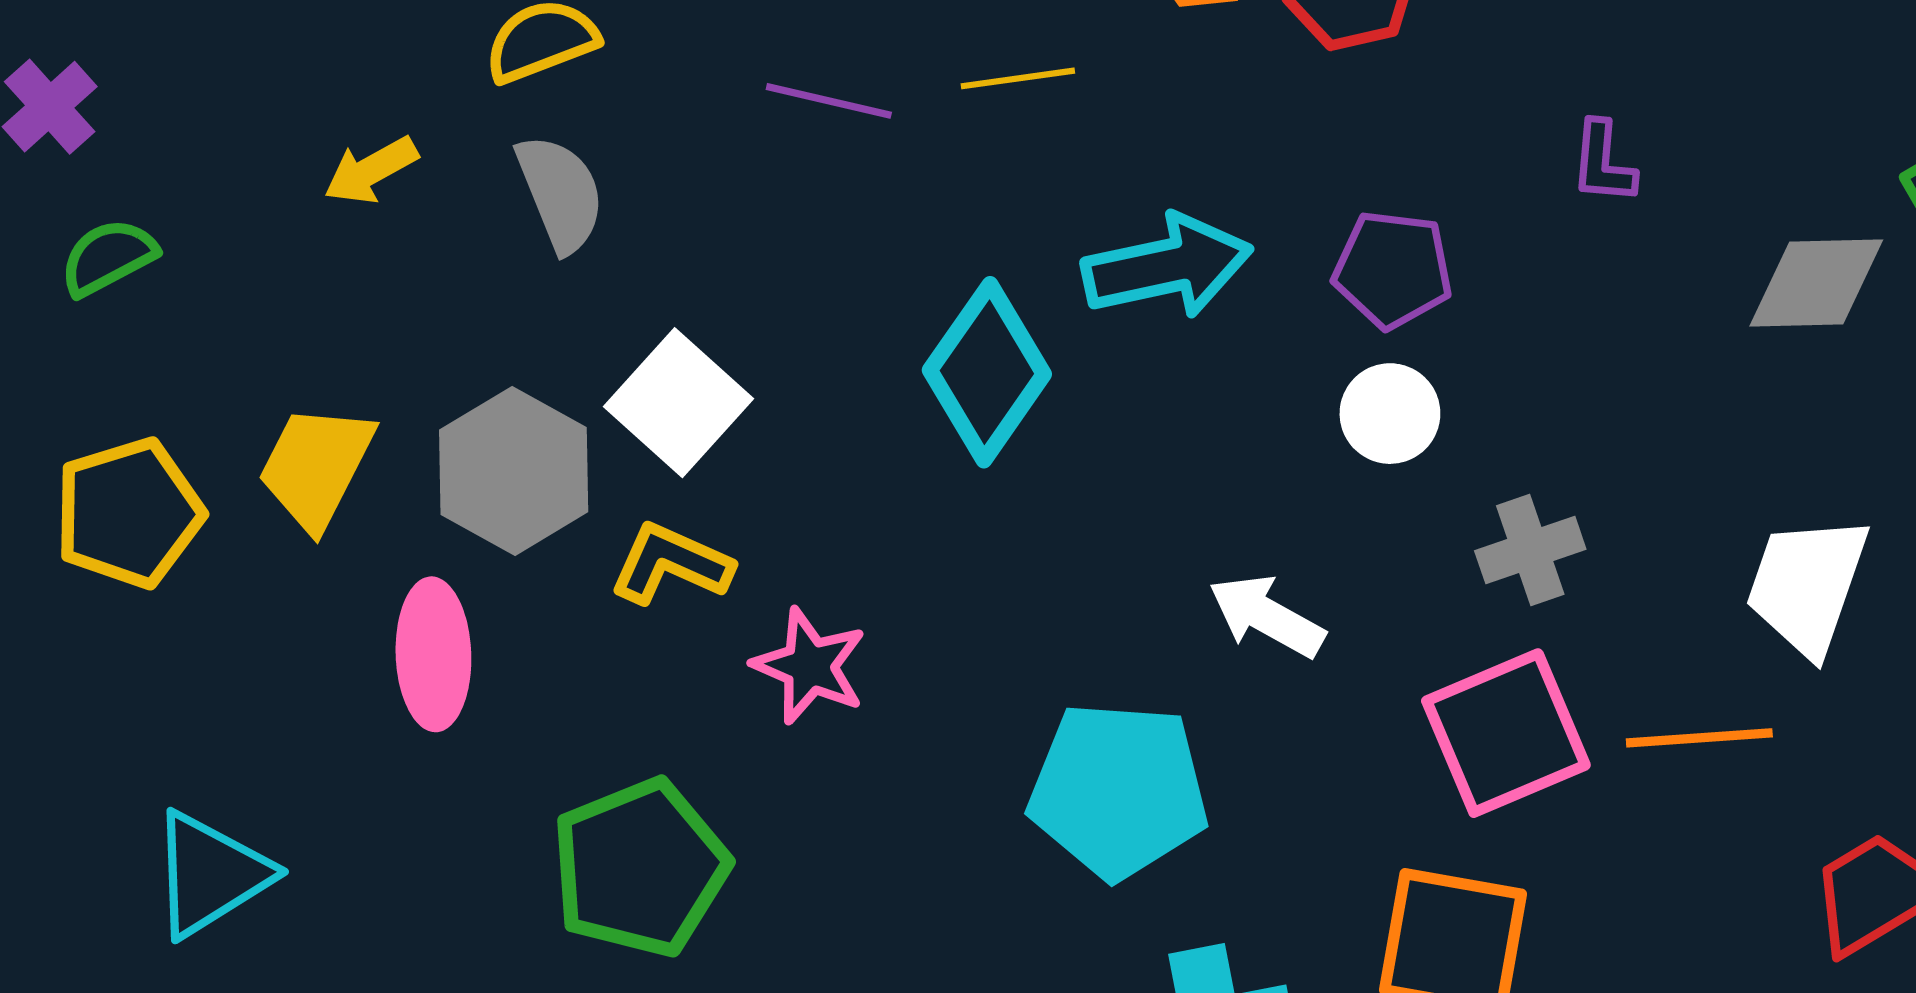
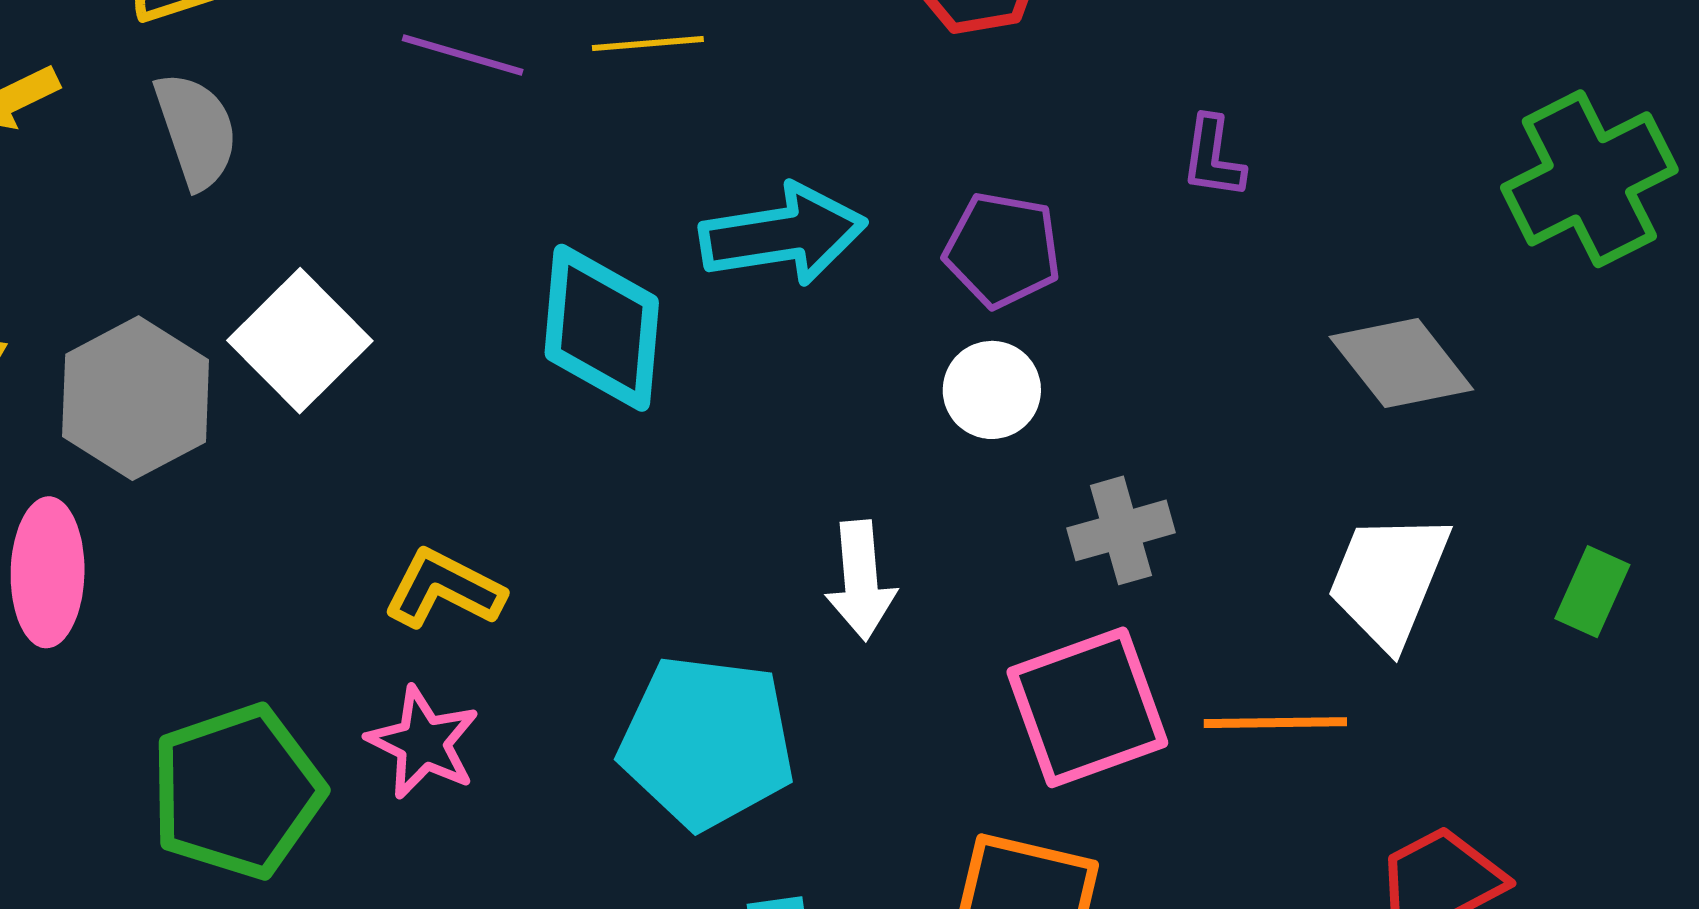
gray diamond: (1816, 283) -> (1401, 363), moved, turned 50
cyan diamond: (987, 372) -> (602, 328), turned -33
yellow L-shape: (671, 564) -> (444, 589), moved
white arrow: (1267, 616) -> (861, 580), turned -127
pink star: (810, 666) -> (423, 743), moved

